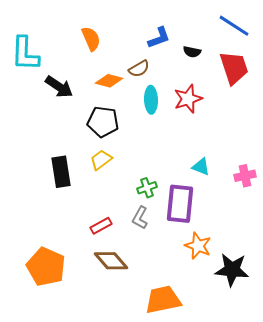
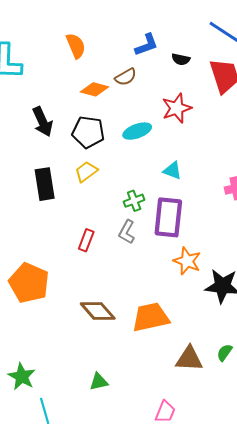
black arrow: (59, 87) -> (43, 122), moved, turned 32
cyan ellipse: (151, 100) -> (137, 131), moved, turned 72
cyan triangle: (201, 167) -> (173, 171), moved
red rectangle: (101, 226) -> (86, 240), turned -40
brown diamond: (111, 261) -> (98, 311), moved

